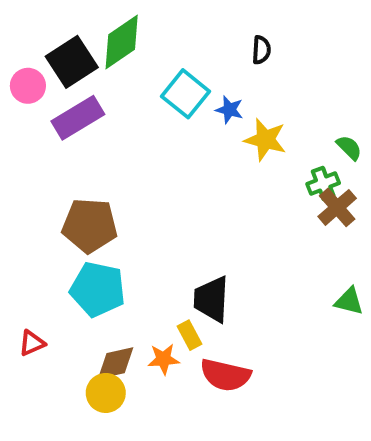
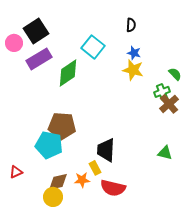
green diamond: (122, 42) -> (68, 73), moved
blue star: (229, 110) -> (134, 53), moved
brown pentagon: (90, 225) -> (62, 126), moved
green triangle: (349, 301) -> (165, 153), moved

